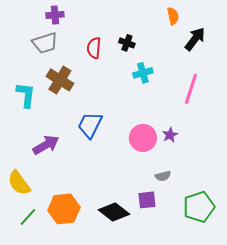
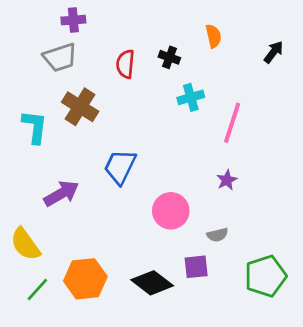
orange semicircle: (173, 16) -> (213, 36), moved
black arrow: (195, 39) -> (273, 52), moved, size x0.7
pink line: (191, 89) -> (232, 123), moved
pink circle: (143, 138) -> (171, 211), moved

